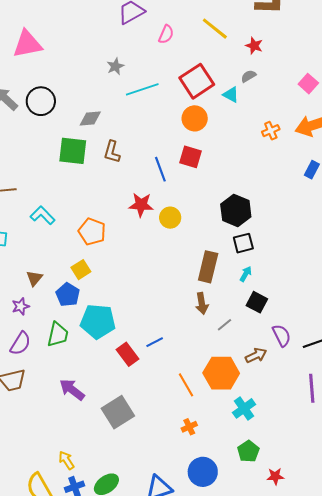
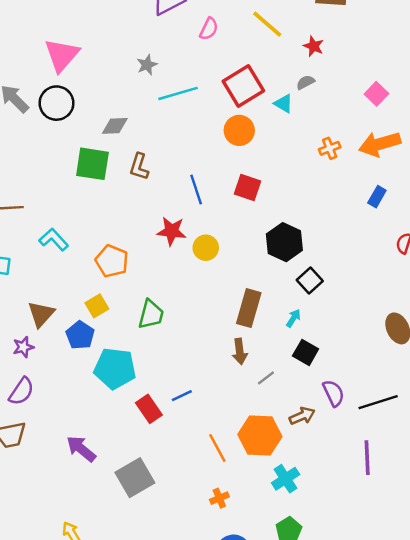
pink triangle: (27, 44) -> (62, 55), moved, turned -40
red square: (191, 157) -> (248, 187), moved
black square: (243, 243) -> (310, 281), moved, turned -30
brown triangle: (34, 278) -> (41, 314), size x1.4
green trapezoid: (58, 335) -> (151, 314), moved

